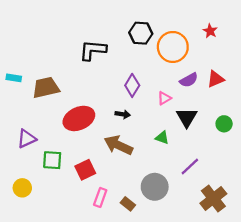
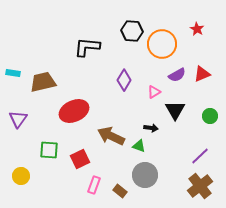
black arrow: (123, 114) -> (151, 128), moved
green triangle: (162, 138) -> (139, 146), moved
purple triangle: (27, 139) -> (18, 119), moved, turned -30
purple line: (190, 166) -> (200, 156), moved

